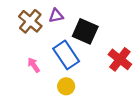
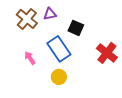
black square: (85, 31) -> (76, 28), size x0.7

